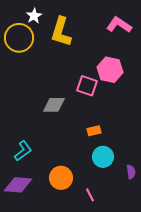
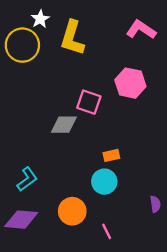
pink square: (87, 86) -> (89, 102), moved
cyan circle: (103, 157) -> (104, 182), moved

